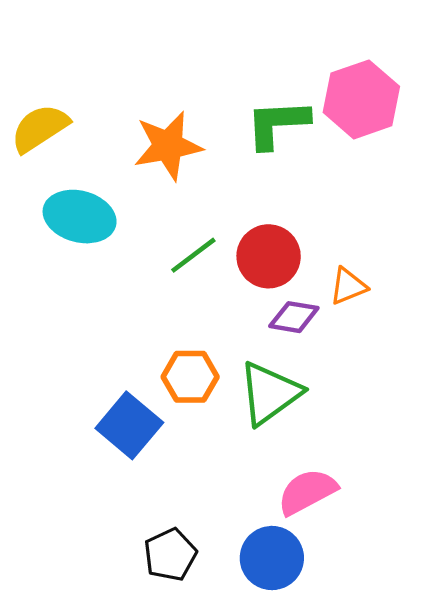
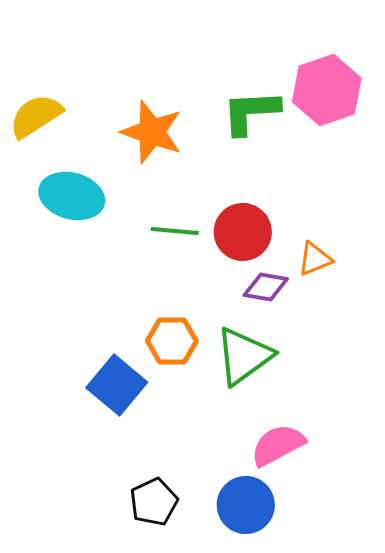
orange star: (168, 146) -> (152, 132), turned 30
green line: (193, 255) -> (175, 231), turned 42

